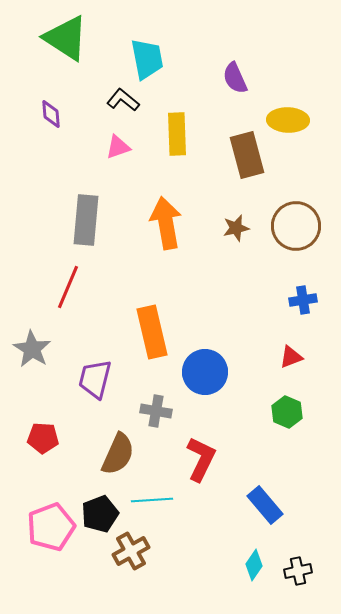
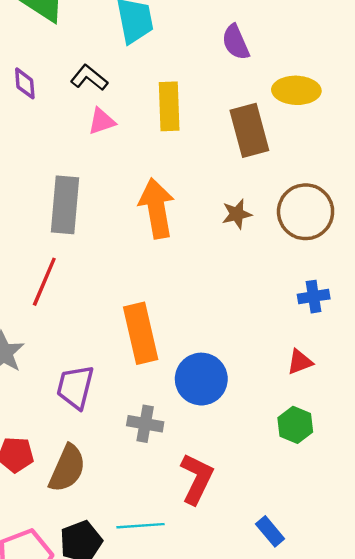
black L-shape: (123, 100) -> (89, 78), moved
brown semicircle: (118, 454) -> (67, 468), moved
blue rectangle: (265, 505) -> (270, 531), size x0.7

